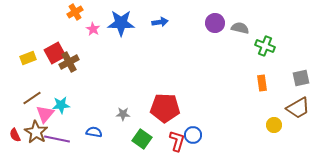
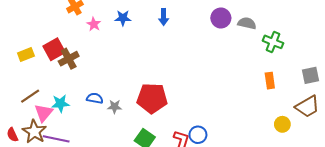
blue arrow: (160, 22) -> (164, 17), turned 98
blue star: (121, 23) -> (123, 18), size x0.6
red pentagon: (165, 108) -> (152, 98), moved
gray star: (123, 114) -> (115, 107), moved
blue semicircle: (94, 132) -> (95, 98), moved

